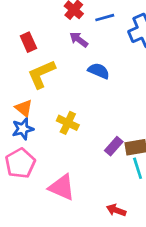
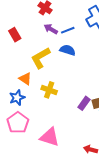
blue line: (105, 18) -> (68, 30), moved
yellow L-shape: (41, 74) -> (40, 58), moved
orange triangle: (24, 108) -> (25, 79), moved

